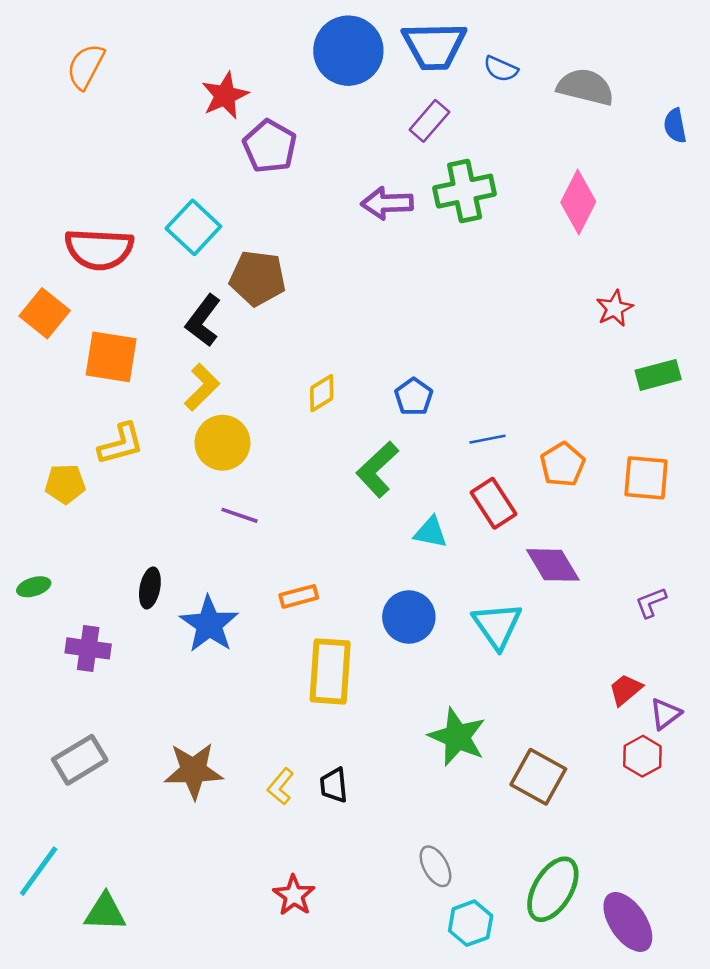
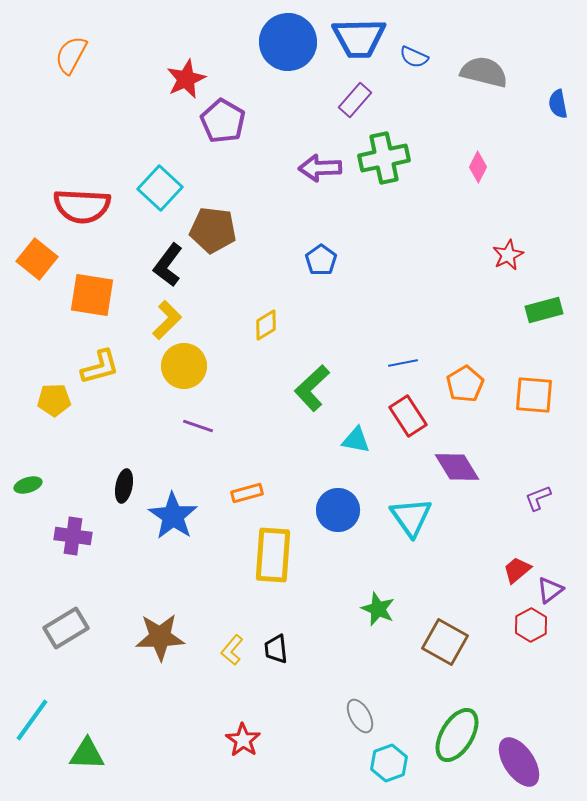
pink diamond: (578, 202) -> (478, 167), size x0.6
blue pentagon: (414, 397) -> (321, 260), moved
green star: (457, 737) -> (378, 609), size x0.7

